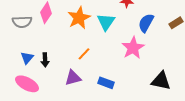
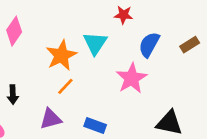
orange star: (79, 18) -> (61, 55), moved

